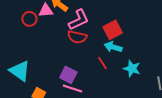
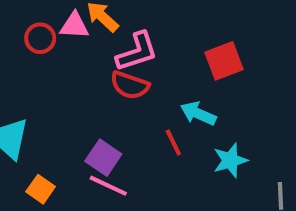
red square: (113, 30) -> (224, 61), moved
cyan star: (132, 68) -> (230, 160), turned 30

